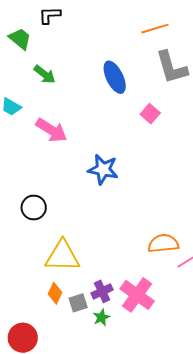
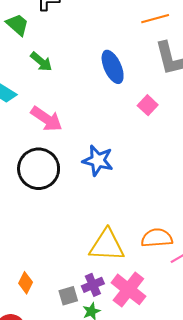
black circle: (34, 208) -> (39, 169), moved, size x1.6
yellow triangle: (62, 256) -> (107, 245), moved
orange diamond: (55, 293) -> (26, 283), moved

